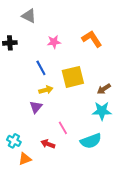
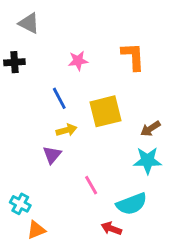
gray triangle: (29, 16) -> (29, 23), moved
orange L-shape: (92, 39) -> (133, 56), turned 30
red arrow: (48, 144) -> (111, 228), moved

